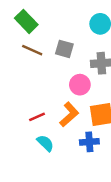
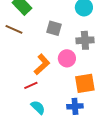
brown line: (32, 50) -> (14, 29), moved
orange L-shape: (69, 114) -> (42, 64), moved

